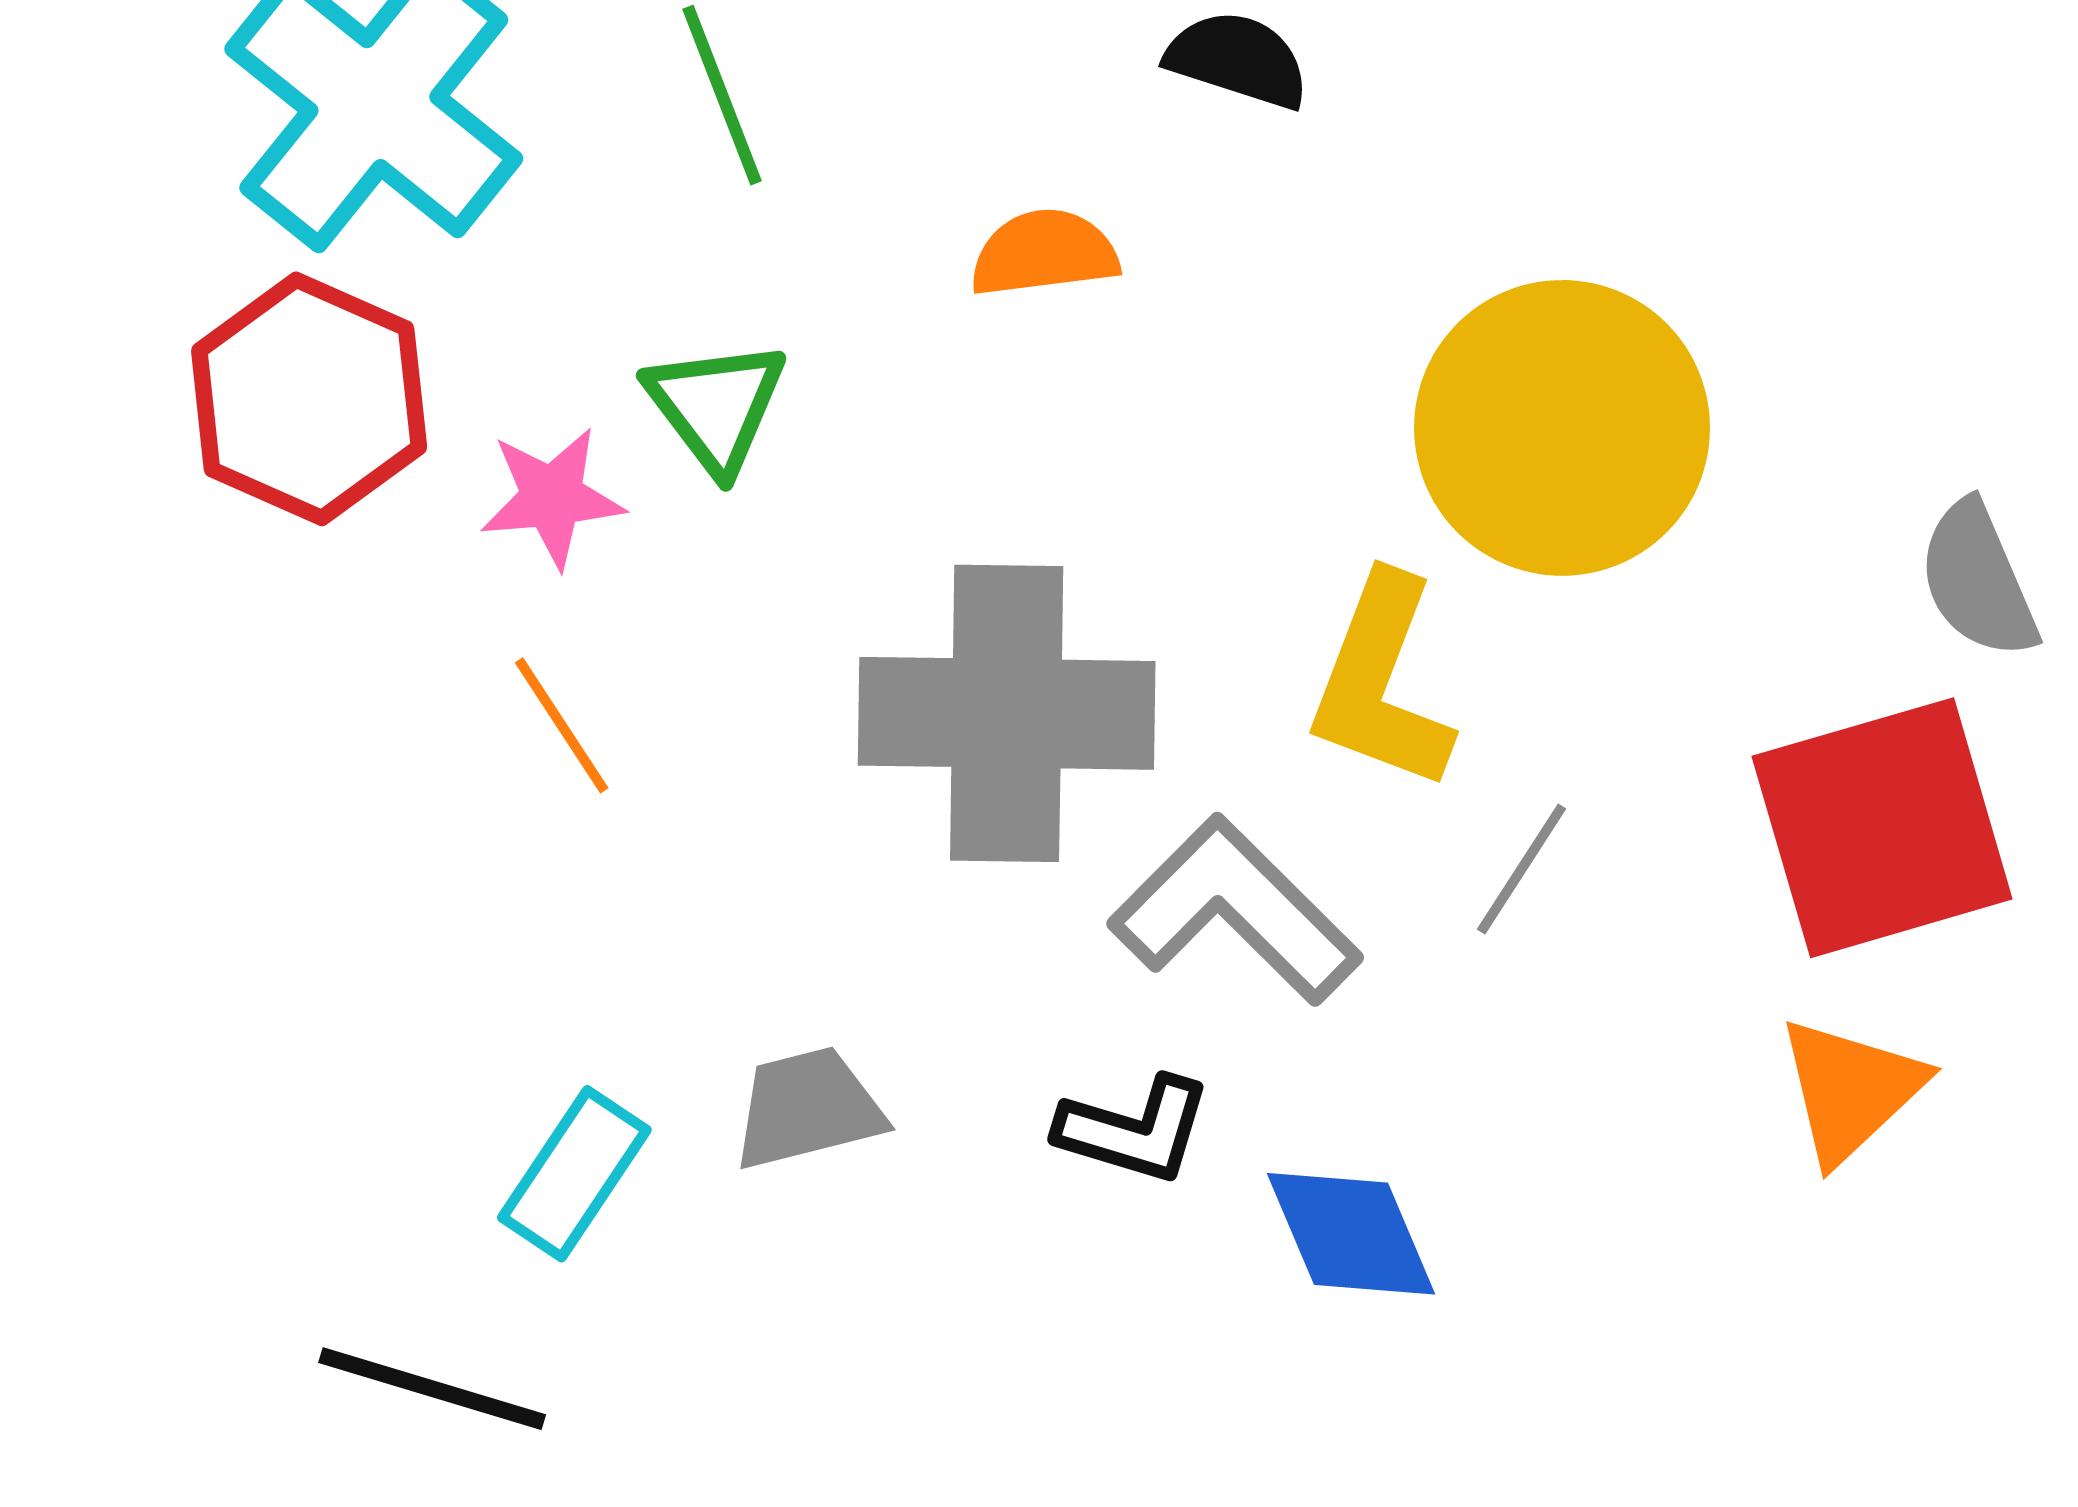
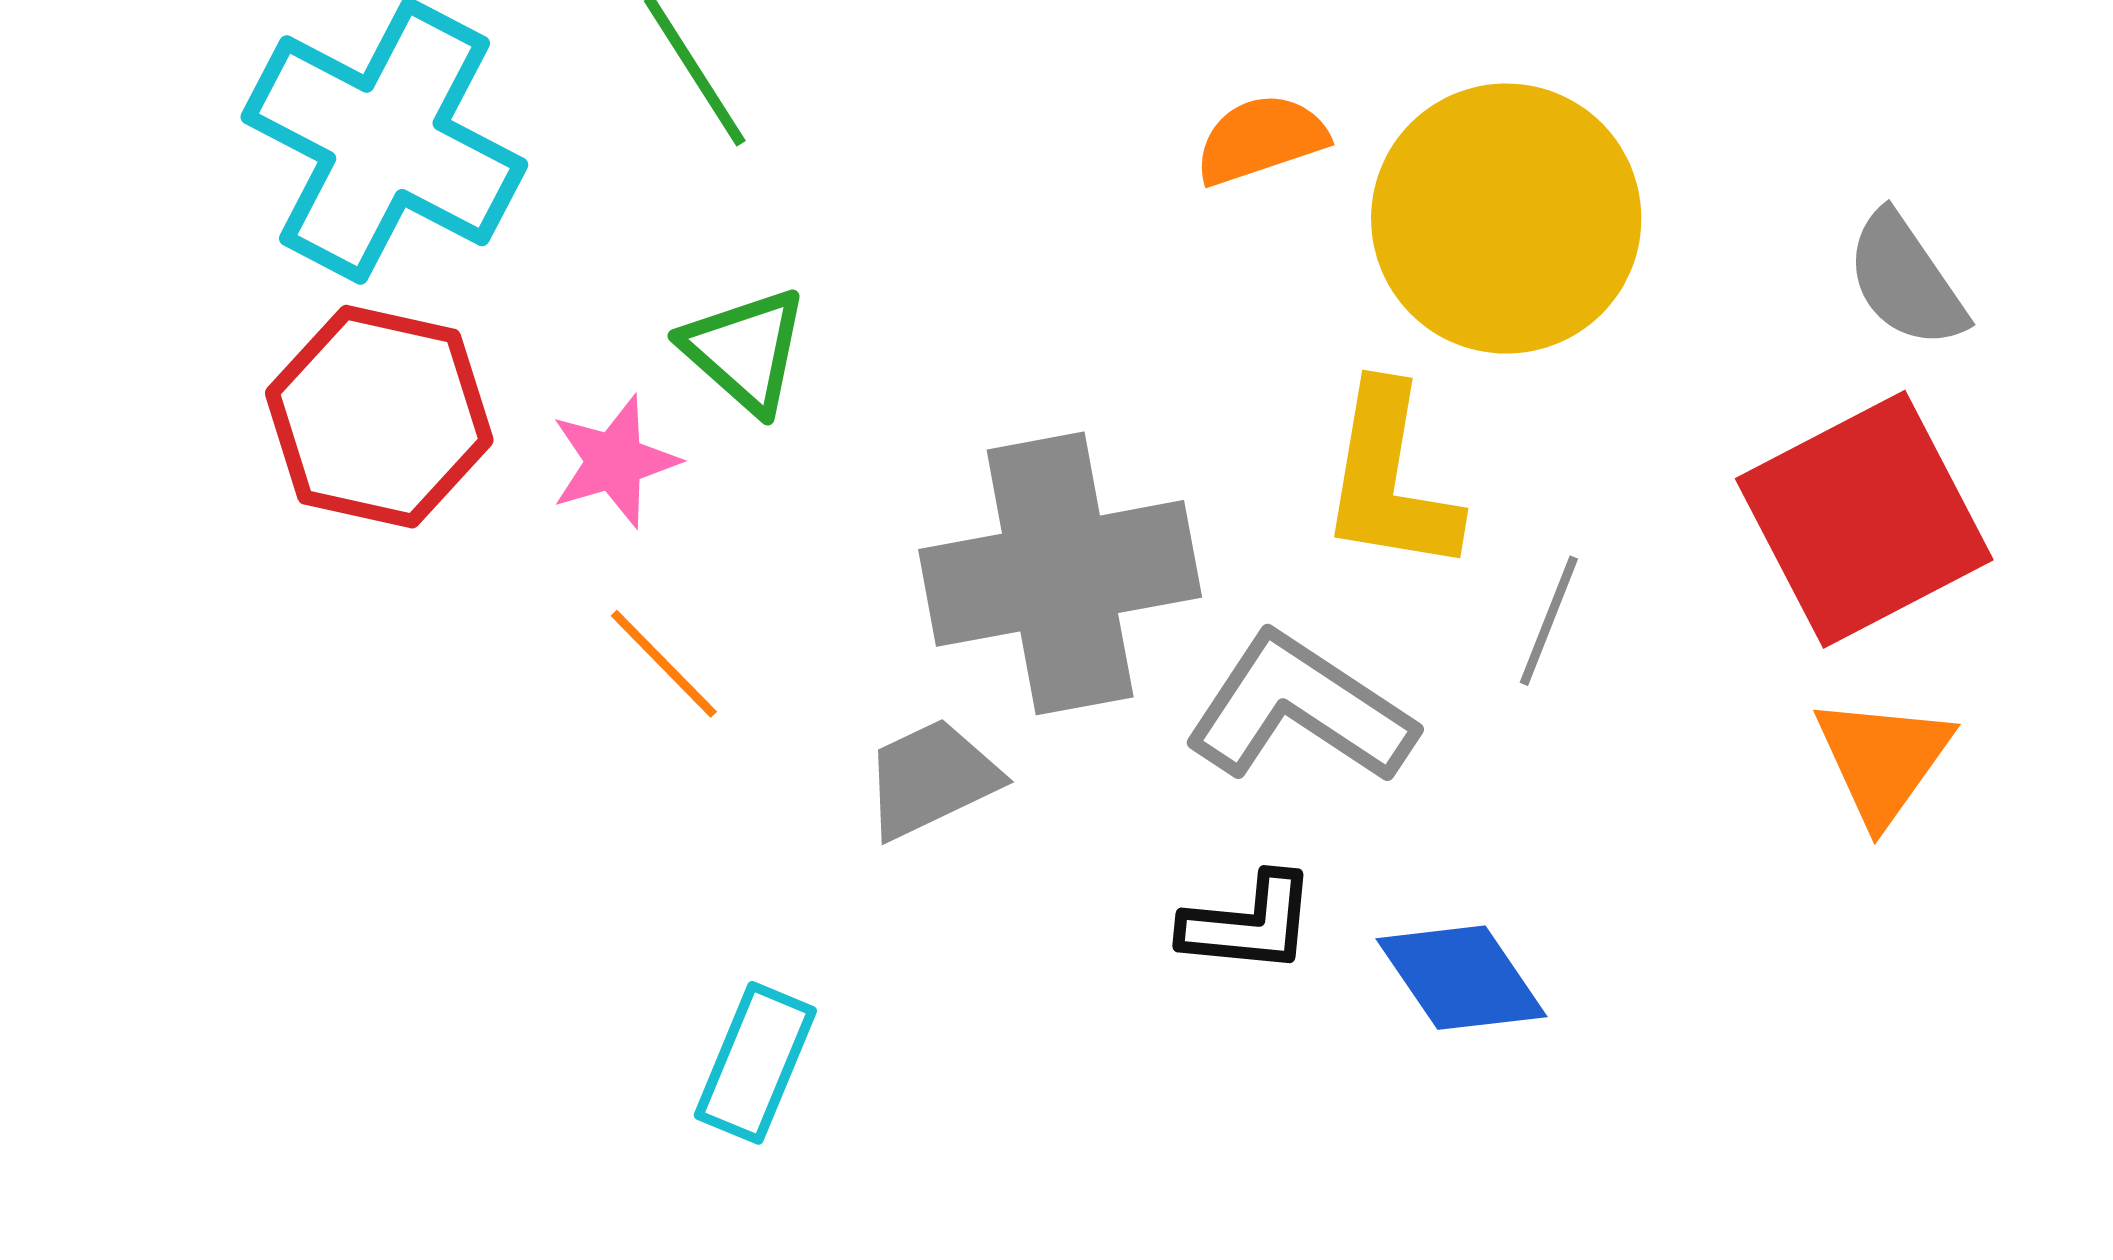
orange semicircle: (1044, 253) -> (1261, 139), moved
gray trapezoid: (808, 1108) -> (931, 779), moved

